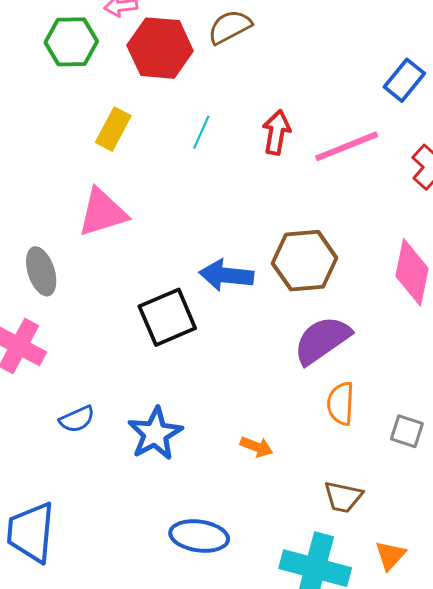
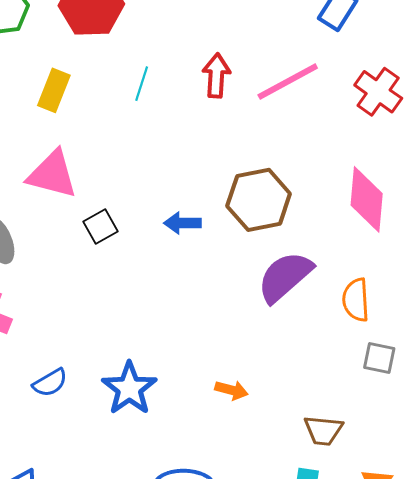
pink triangle: (102, 212) -> (52, 174), turned 38
blue arrow: (226, 275) -> (182, 223), size x0.7
black square: (167, 317) -> (101, 226), moved, size x0.6
orange semicircle: (341, 404) -> (356, 300), moved

